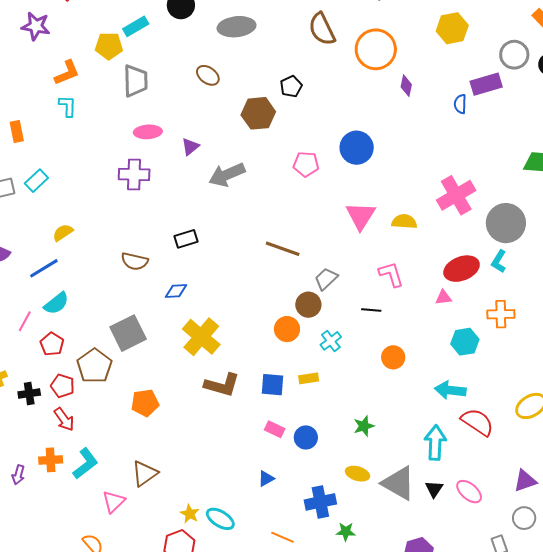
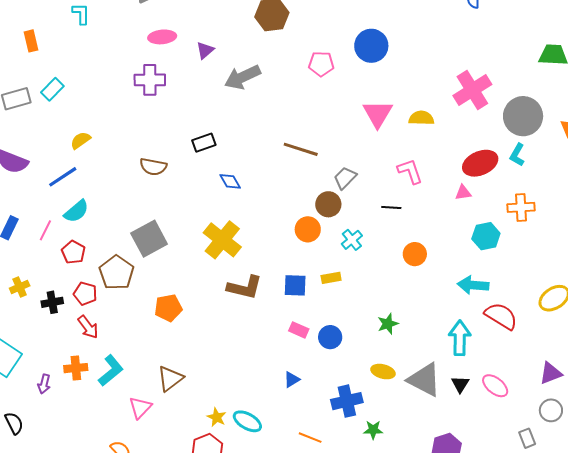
blue diamond: (176, 291) -> (230, 181), moved, turned 65

